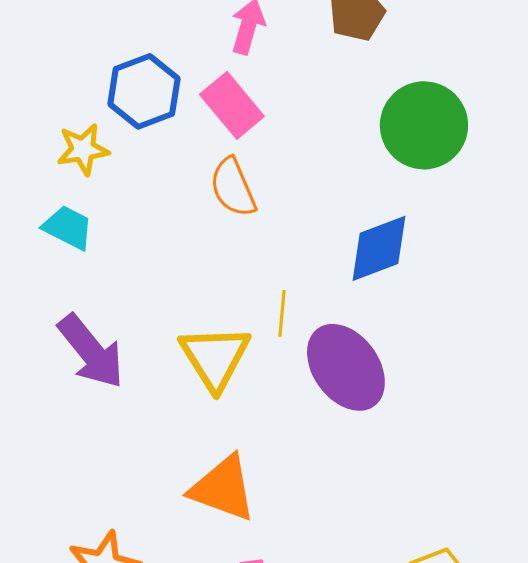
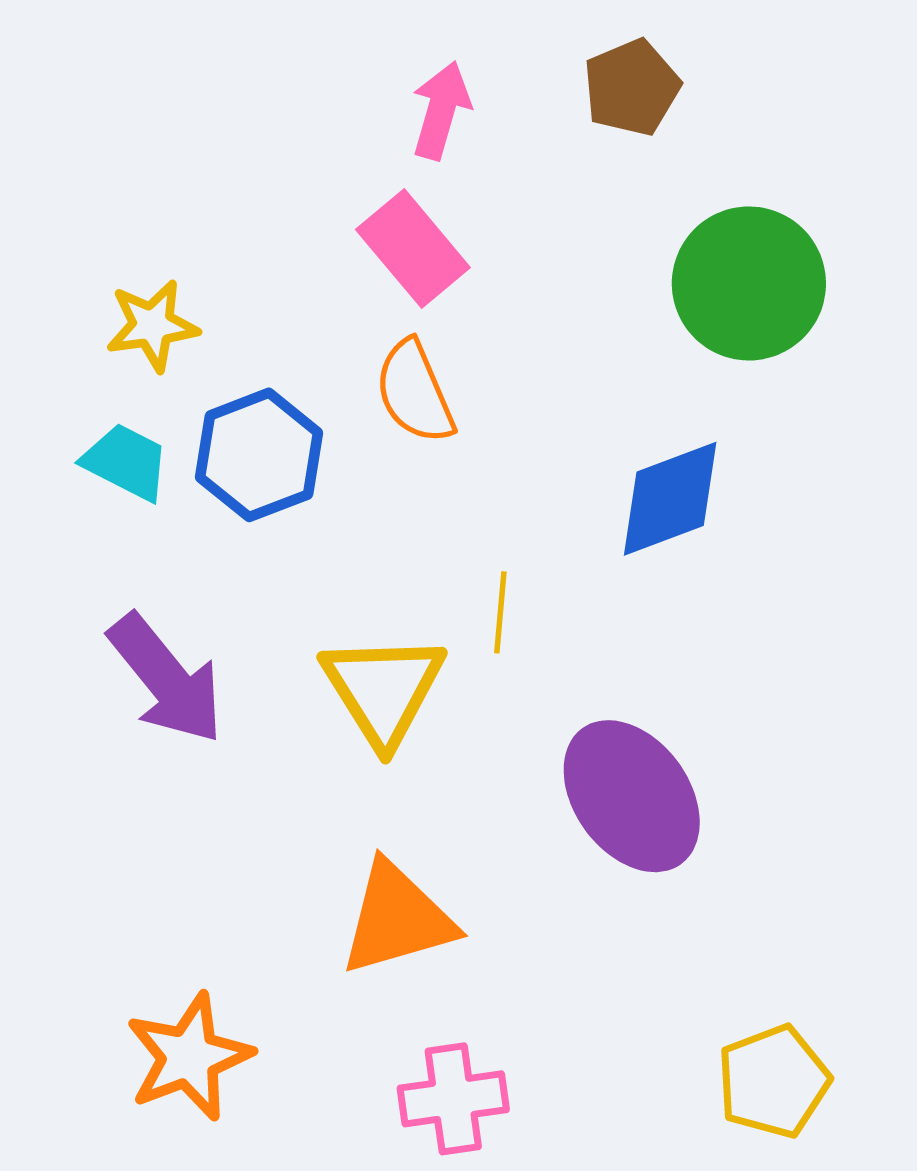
blue hexagon: (144, 91) -> (259, 455), moved
purple ellipse: (346, 367) -> (632, 796), moved
orange triangle: (223, 488) -> (397, 919), turned -36

